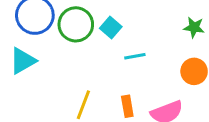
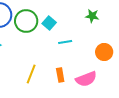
green star: (194, 27) -> (92, 16), moved

